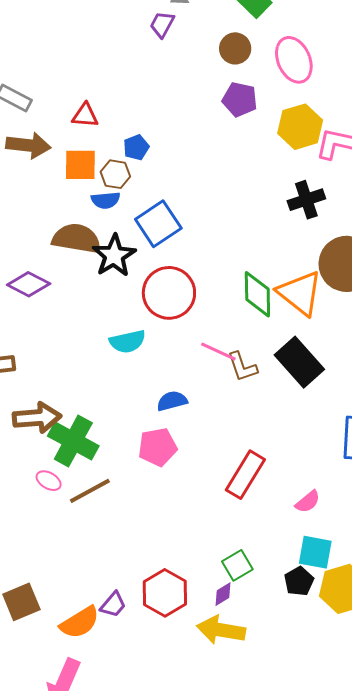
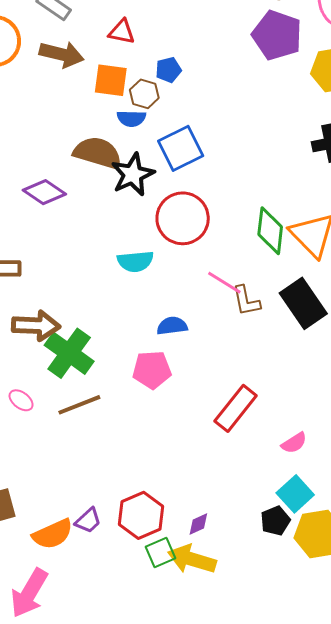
purple pentagon: (240, 99) -> (277, 35), size x1.4
pink ellipse: (49, 481) -> (21, 400), moved
cyan square: (315, 552) -> (295, 494), turned 30
green square: (237, 565) -> (161, 553), moved

